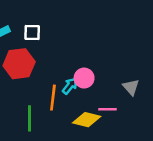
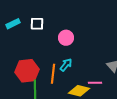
red hexagon: (19, 64) -> (27, 71), moved
pink circle: (84, 78) -> (66, 38), moved

